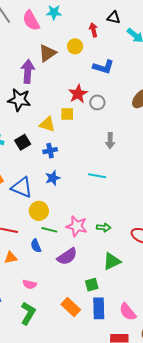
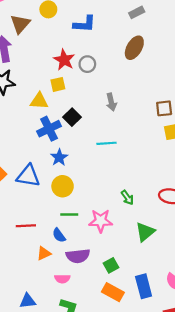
black square: (23, 142) -> (72, 117), moved
blue cross: (50, 151) -> (49, 129), size x1.5
yellow circle: (39, 211) -> (63, 186), moved
pink star: (77, 226) -> (101, 221), moved
green arrow: (104, 227) -> (127, 197), turned 64
purple semicircle: (67, 256) -> (78, 256), moved, turned 40
orange triangle: (11, 258) -> (44, 253), moved
green square: (92, 285) -> (111, 265), moved

